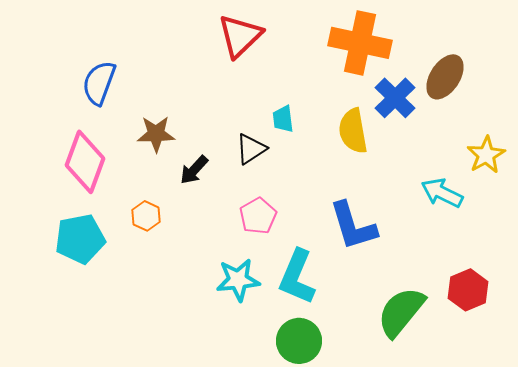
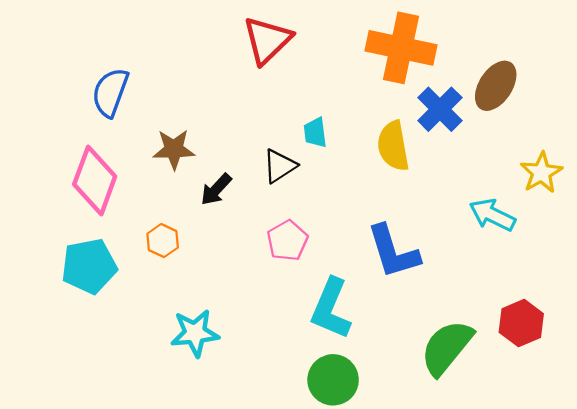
cyan star: (238, 280) -> (195, 333), moved

